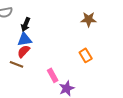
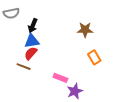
brown star: (89, 19) -> (85, 30), moved
pink rectangle: (53, 75) -> (60, 78), turned -40

